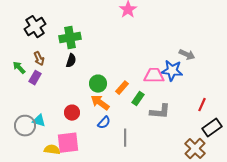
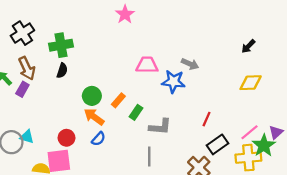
brown arrow: (39, 59) -> (27, 68), size x1.5
pink trapezoid: (154, 76) -> (147, 65), moved
red circle: (72, 113) -> (67, 138), moved
gray line: (125, 138) -> (149, 157), moved

